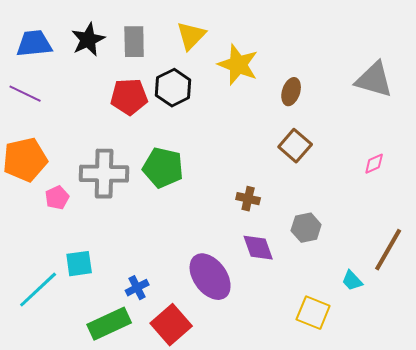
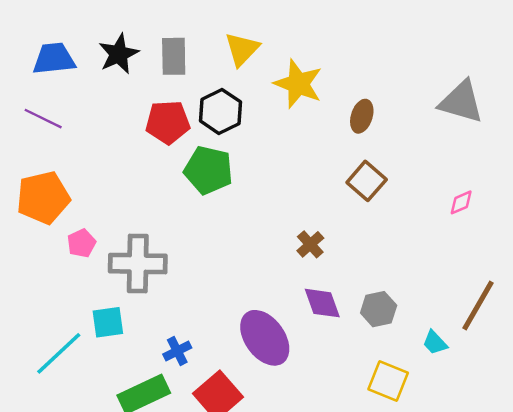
green pentagon: (163, 168) -> (208, 170), moved
gray cross: (104, 174) -> (138, 264), moved
brown cross: (248, 199) -> (310, 244), turned 35
gray hexagon: (306, 228) -> (379, 309), moved

